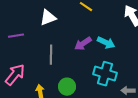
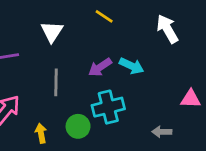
white triangle: (48, 18) -> (52, 32), turned -36
cyan cross: (105, 74) -> (108, 107), moved, turned -30

